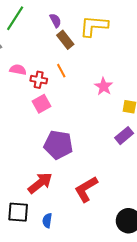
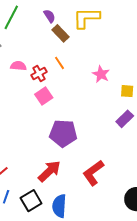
red cross: (39, 80) -> (39, 74), turned -35
black square: (18, 212) -> (31, 201), turned -30
blue semicircle: (47, 220) -> (59, 206), size x1.6

